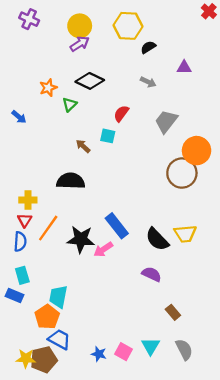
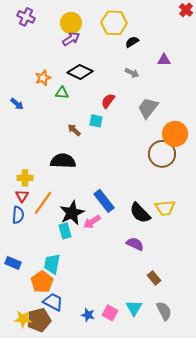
green triangle: (70, 104) -> (62, 93), turned 48
black star: (81, 239) -> (72, 213), turned -30
cyan rectangle: (22, 275) -> (65, 231), moved

